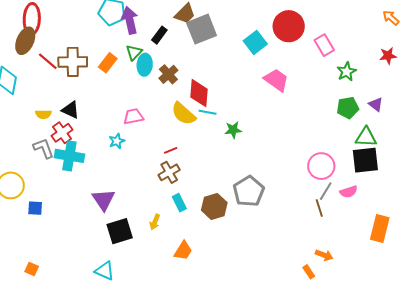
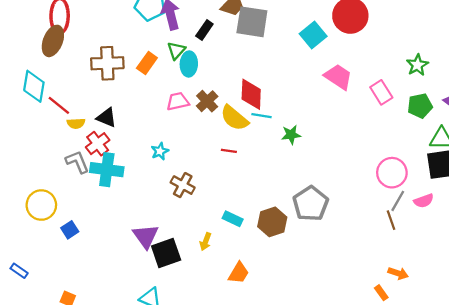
gray square: (202, 29) -> (252, 22), turned 32
pink rectangle: (324, 45) -> (381, 92), moved
red line: (48, 61) -> (59, 105), moved
brown cross: (168, 74) -> (207, 101), moved
pink trapezoid: (133, 116) -> (178, 101), moved
red line: (171, 150) -> (229, 151), moved, turned 32
brown cross: (169, 172) -> (183, 185), moved, turned -30
purple triangle: (103, 200) -> (146, 236), moved
cyan rectangle: (179, 203) -> (233, 219), turned -36
blue square: (35, 208) -> (70, 230), turned -35

